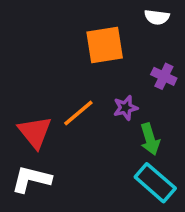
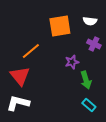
white semicircle: (157, 17) -> (90, 21), moved
orange line: (78, 113) -> (31, 51), moved
cyan rectangle: (155, 183) -> (89, 105), size x0.6

